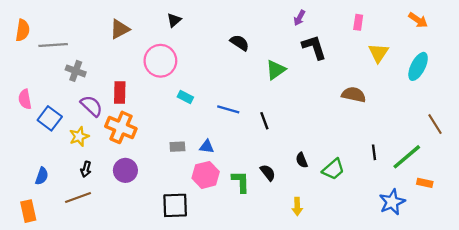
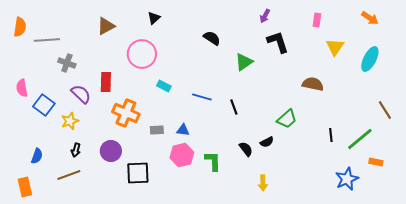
orange cross: (121, 127) -> (126, 113), moved
black semicircle: (302, 160) -> (267, 142), turned -96
green trapezoid: (333, 169) -> (287, 119), moved
black semicircle: (268, 173) -> (246, 149), moved
black square: (175, 205) -> (138, 173), moved

